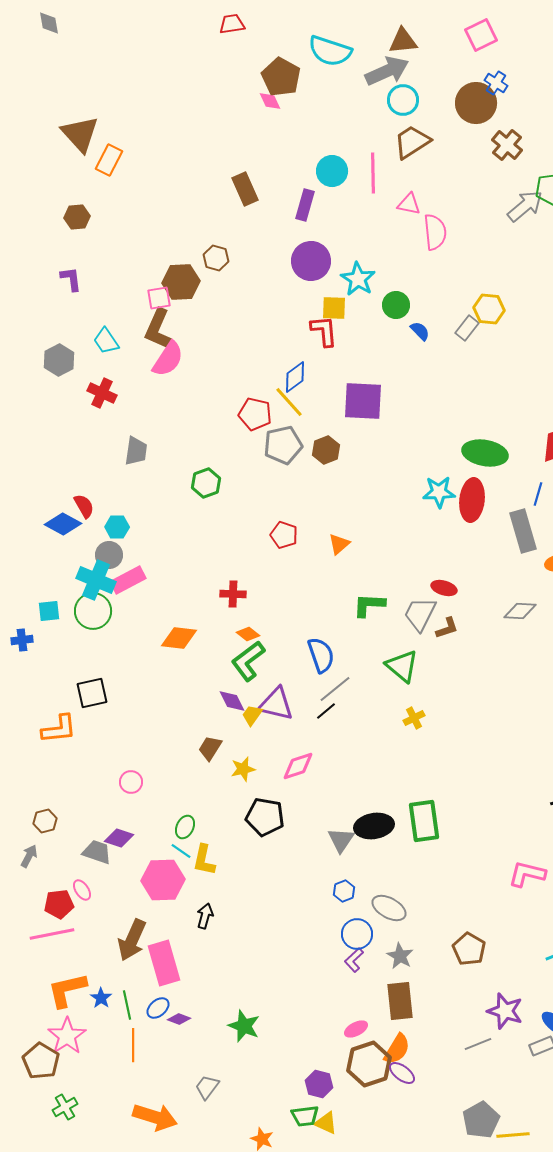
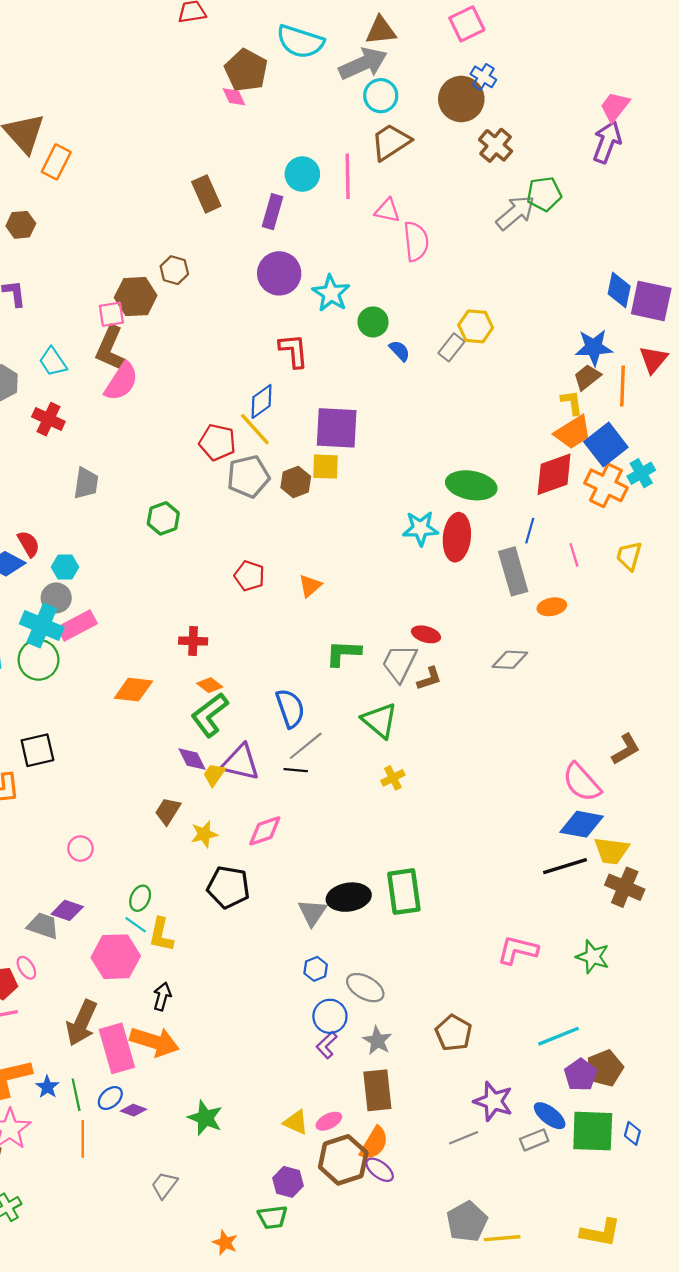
yellow square: (334, 308) -> (326, 467), moved
black line: (326, 711) -> (296, 770), turned 45
orange arrow: (155, 1117) -> (154, 1042), moved
yellow triangle: (326, 1123) -> (296, 1122), moved

